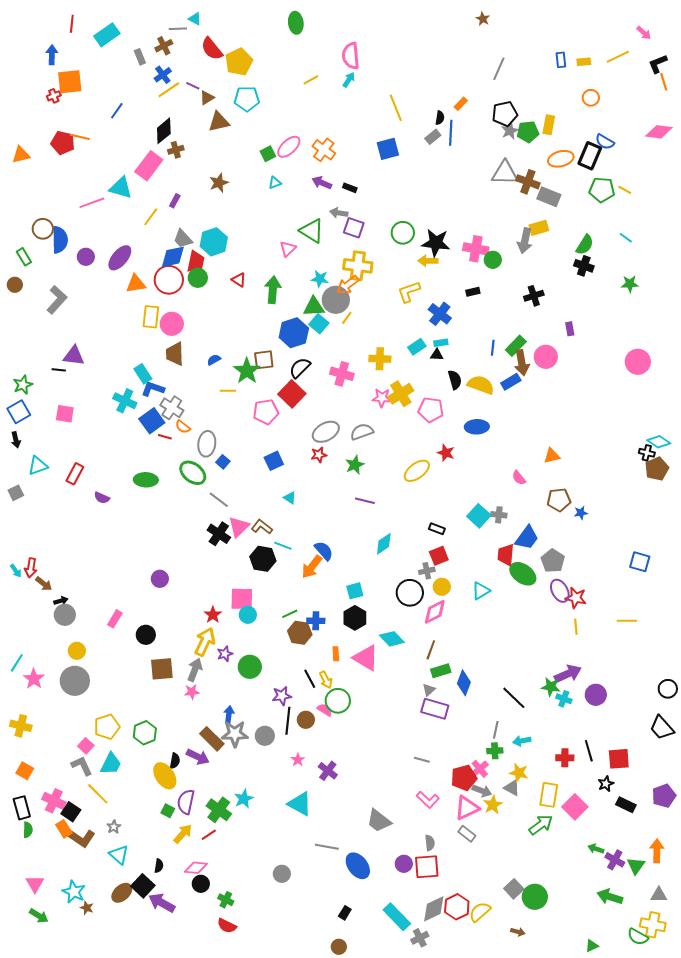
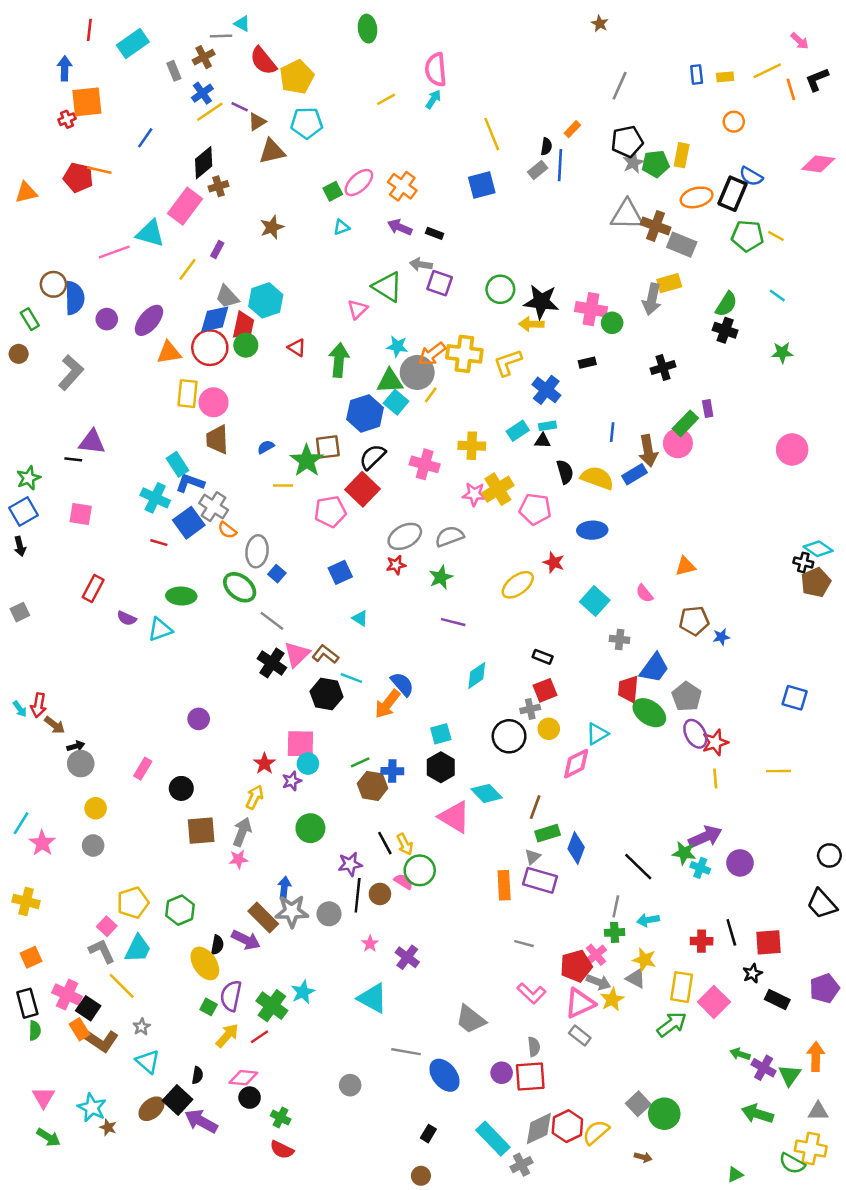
orange line: (664, 82) -> (791, 89), moved
yellow cross: (358, 266) -> (464, 354), moved
green rectangle: (516, 346) -> (685, 423), moved
red line: (165, 437) -> (159, 543), moved
cyan triangle: (38, 466) -> (160, 629), moved
cyan square: (479, 516) -> (595, 601), moved
red star: (576, 598) -> (715, 742), turned -30
pink diamond: (435, 612) -> (576, 764), moved
yellow arrow: (205, 642) -> (255, 797), size x0.7
purple star: (225, 654) -> (292, 781), moved
orange rectangle: (336, 654) -> (504, 885), moved, size x1.6
gray circle: (75, 681) -> (93, 846), size x0.6
orange square: (25, 771) -> (31, 957), turned 36

